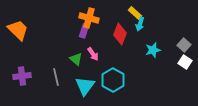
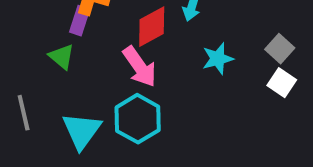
red diamond: (120, 34) -> (152, 27), turned 40
pink arrow: (93, 54) -> (140, 67), moved, size x1.5
green triangle: (76, 59) -> (62, 57), moved

